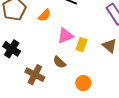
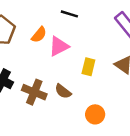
pink triangle: (65, 36) -> (59, 46), moved
brown cross: (35, 75) -> (34, 92), moved

